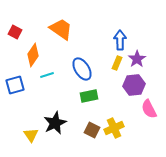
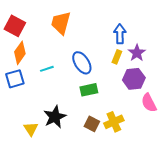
orange trapezoid: (61, 29) -> (61, 23), turned -110
red square: (15, 32) -> (15, 26), size x1.5
orange diamond: (33, 55) -> (20, 53), moved

